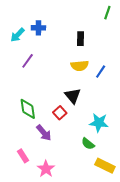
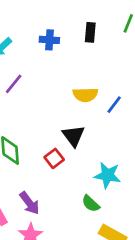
blue cross: (38, 28) -> (49, 40), moved
black rectangle: (80, 39) -> (90, 32), moved
purple arrow: (44, 133) -> (29, 203), moved

